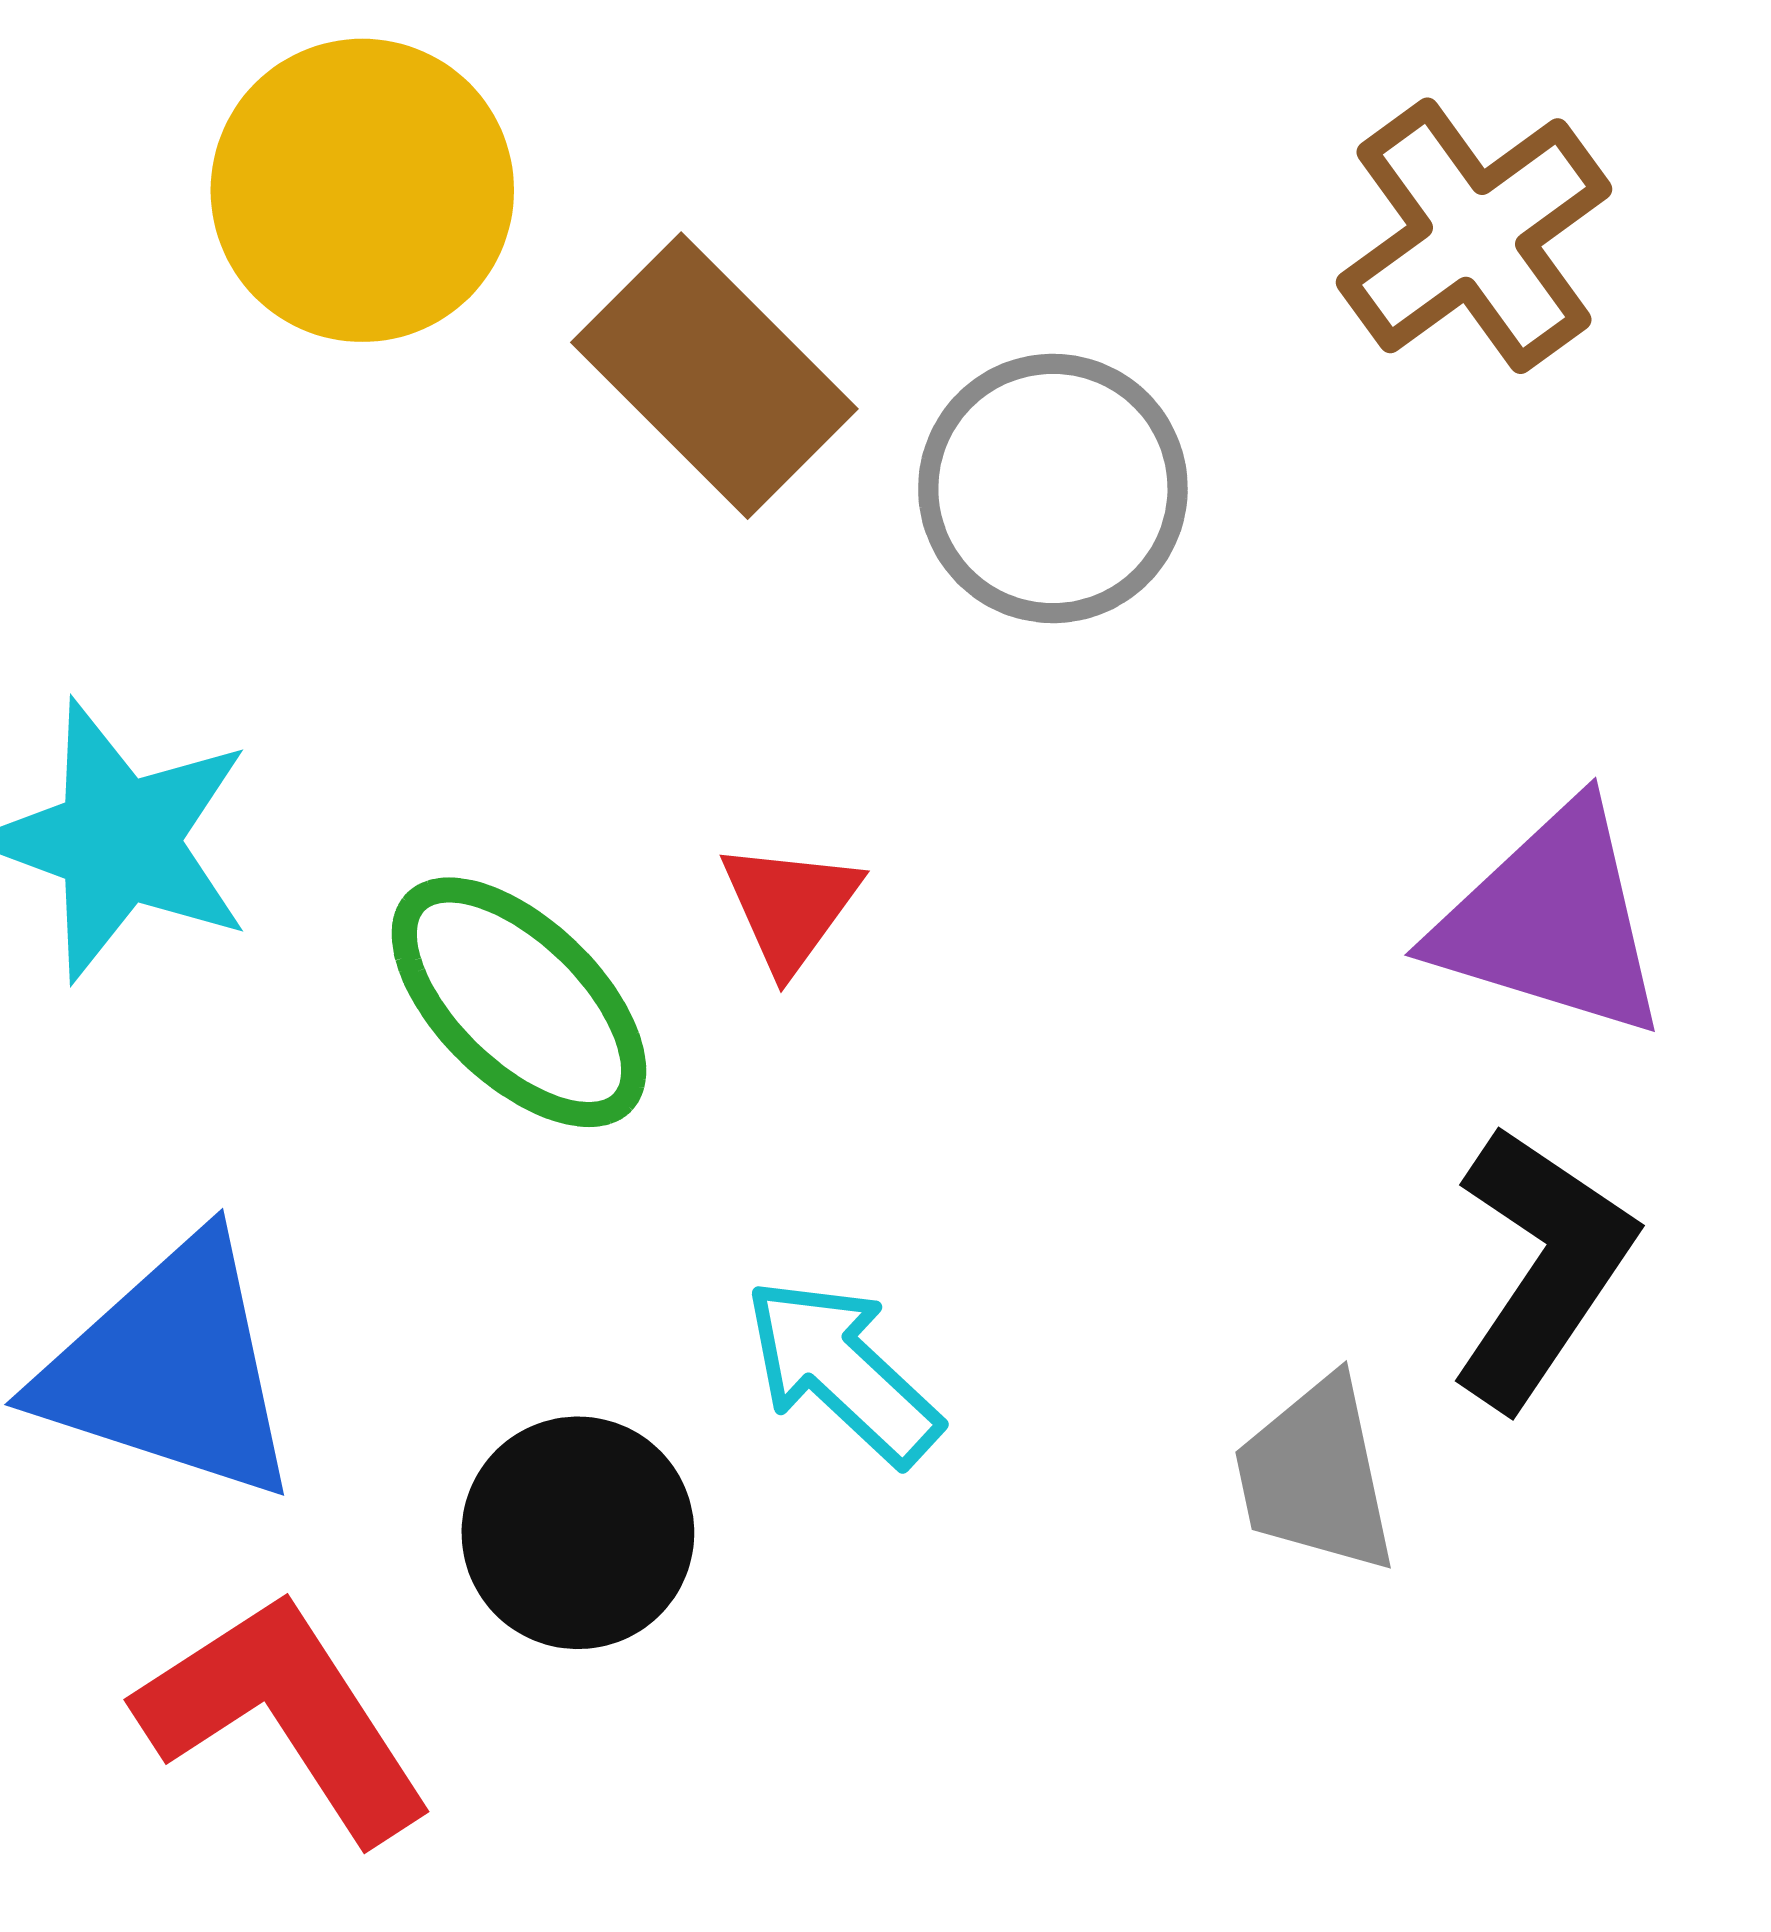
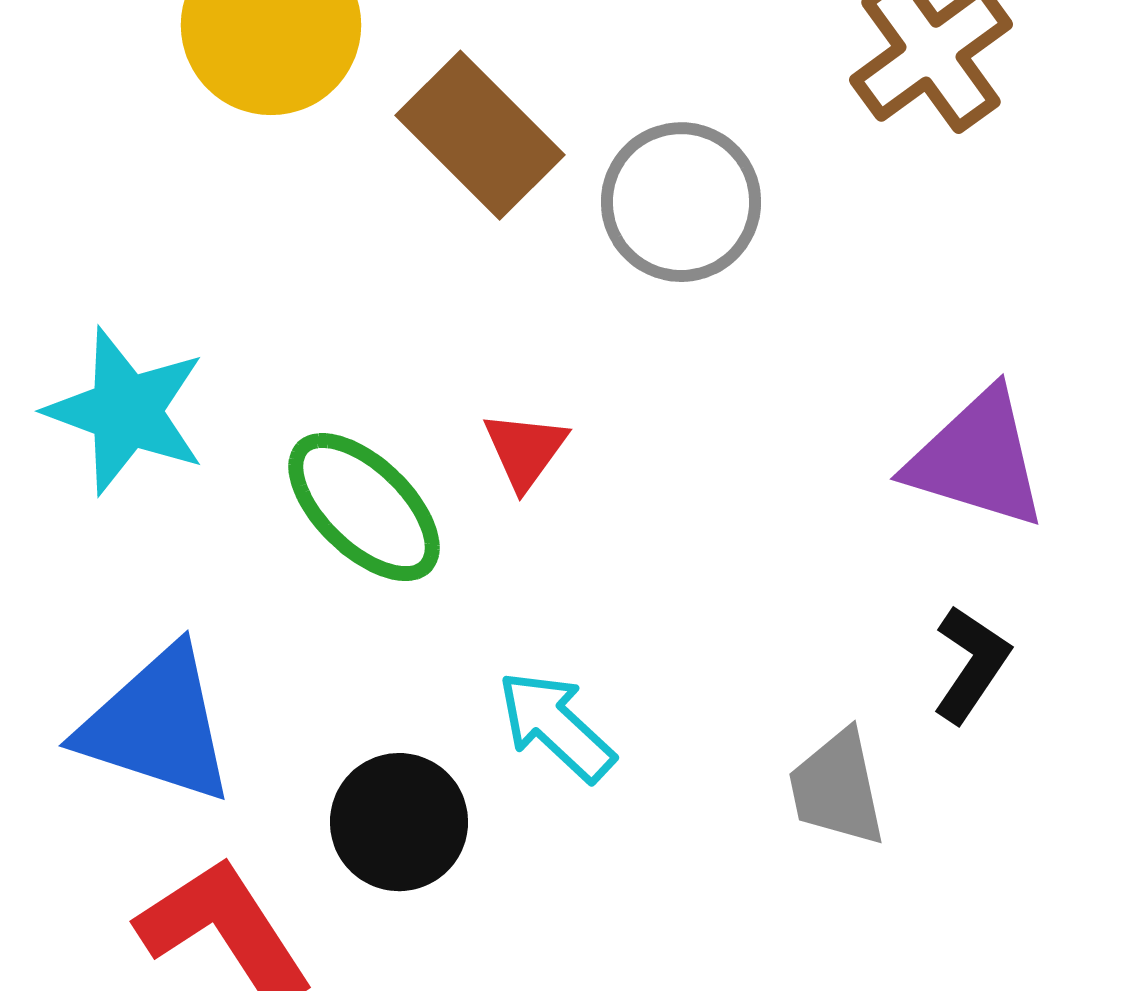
black L-shape: (1541, 1267) -> (971, 664), size x0.7

